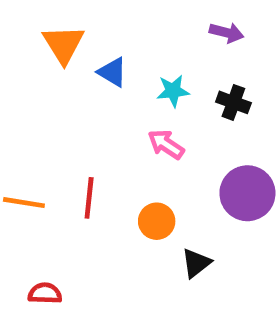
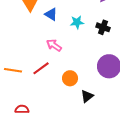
pink arrow: (166, 144) -> (54, 45), moved
red line: (89, 198) -> (41, 68), turned 48

